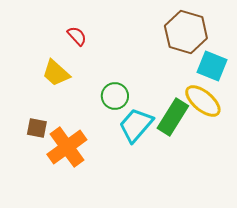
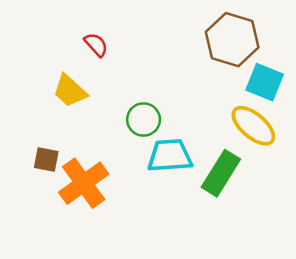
green rectangle: (173, 117) -> (221, 173), moved
cyan trapezoid: (136, 125) -> (170, 156), turned 45

